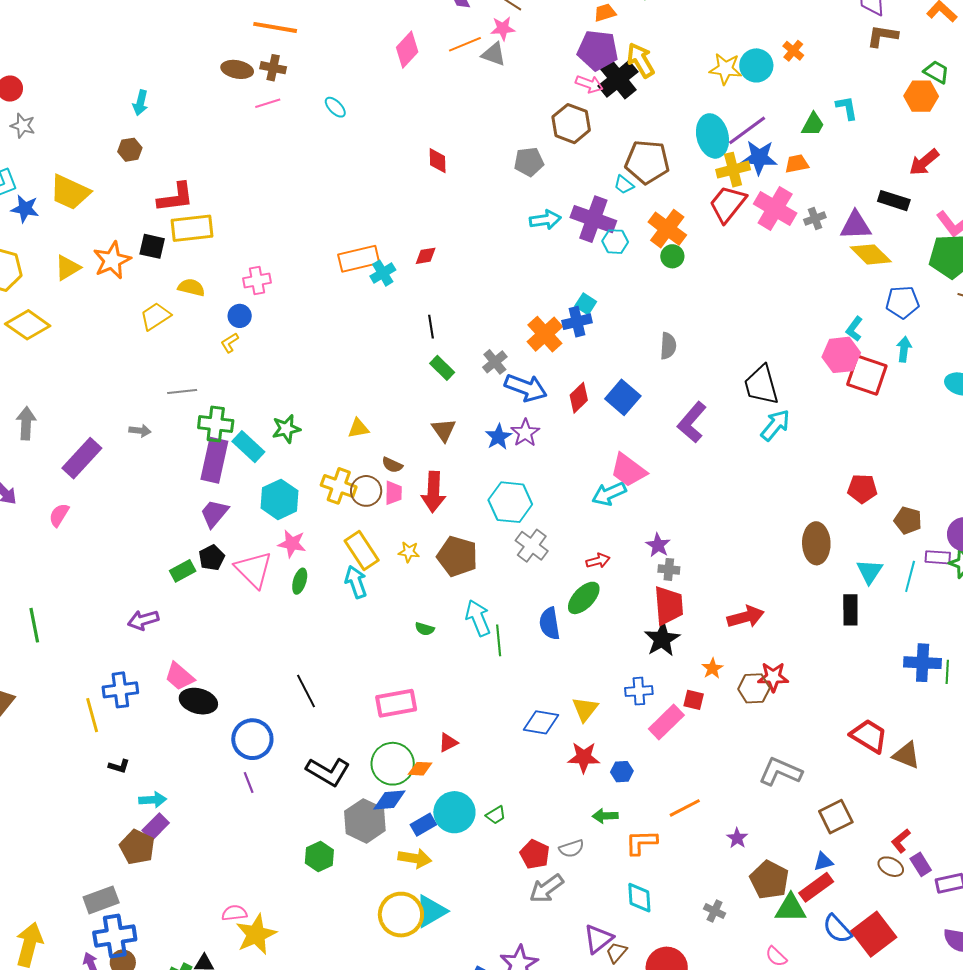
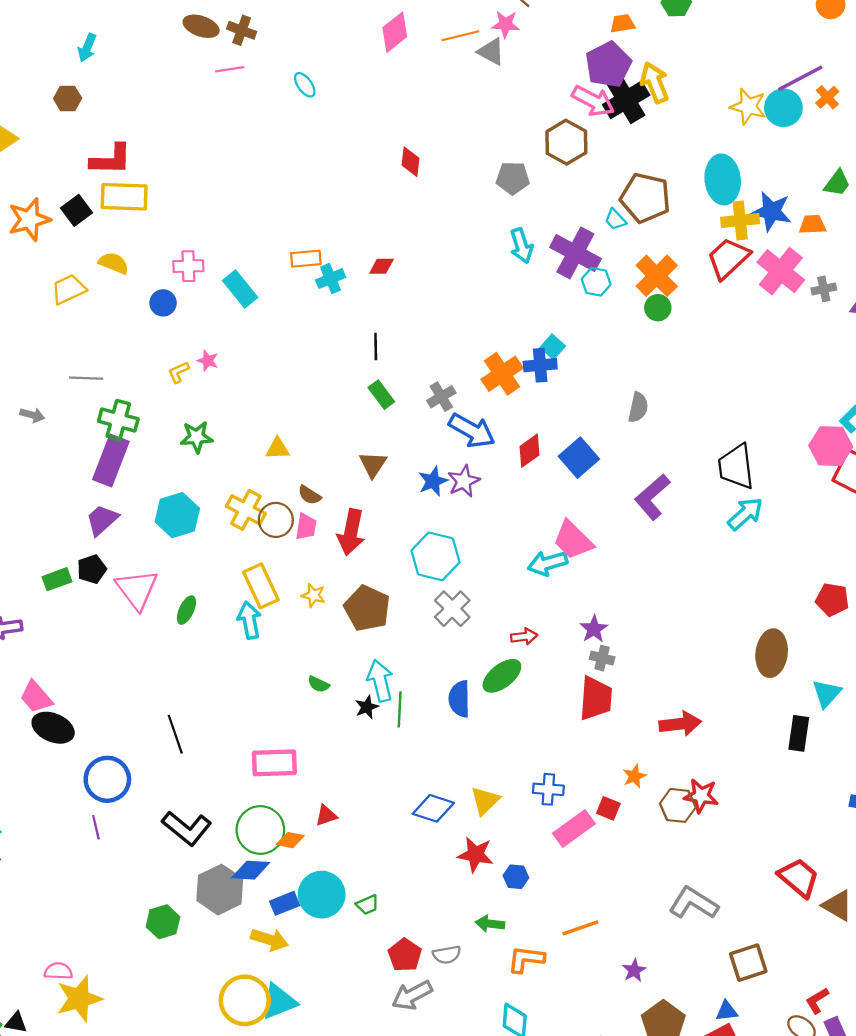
purple pentagon: (598, 50) -> (608, 65), turned 30
pink arrow: (589, 84) -> (593, 101), size x1.4
purple line: (747, 130) -> (800, 78), moved
cyan arrow: (545, 220) -> (521, 246), turned 72
black square: (152, 246) -> (77, 210), turned 32
orange rectangle: (359, 259) -> (306, 259), size x0.7
yellow L-shape: (230, 343) -> (179, 372), moved
cyan rectangle: (248, 447) -> (240, 289), moved
pink star: (292, 544) -> (208, 361), moved, size x0.7
black star: (662, 639) -> (367, 707), moved, size x0.6

